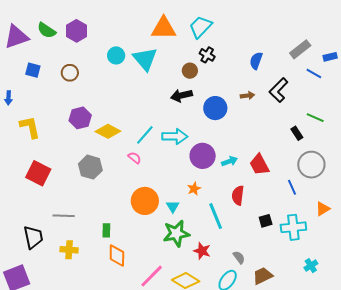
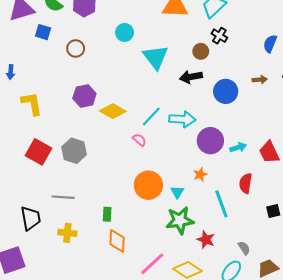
cyan triangle: (145, 59) -> (156, 57), moved
blue square: (33, 70) -> (43, 32), moved
gray hexagon: (90, 167) -> (74, 151), moved

